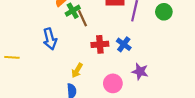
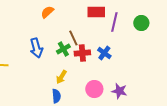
green cross: (73, 11) -> (63, 49), moved
brown line: (82, 18) -> (73, 38), moved
purple star: (140, 71) -> (119, 91), moved

